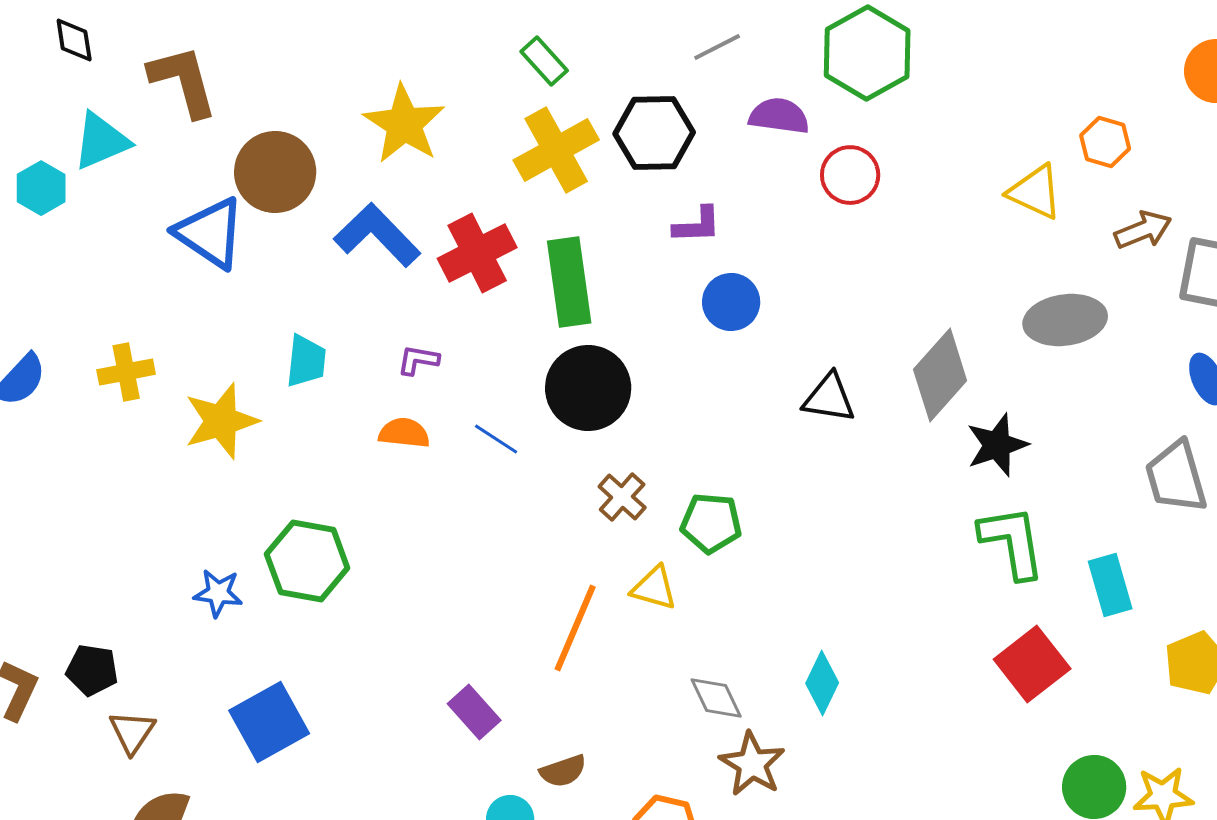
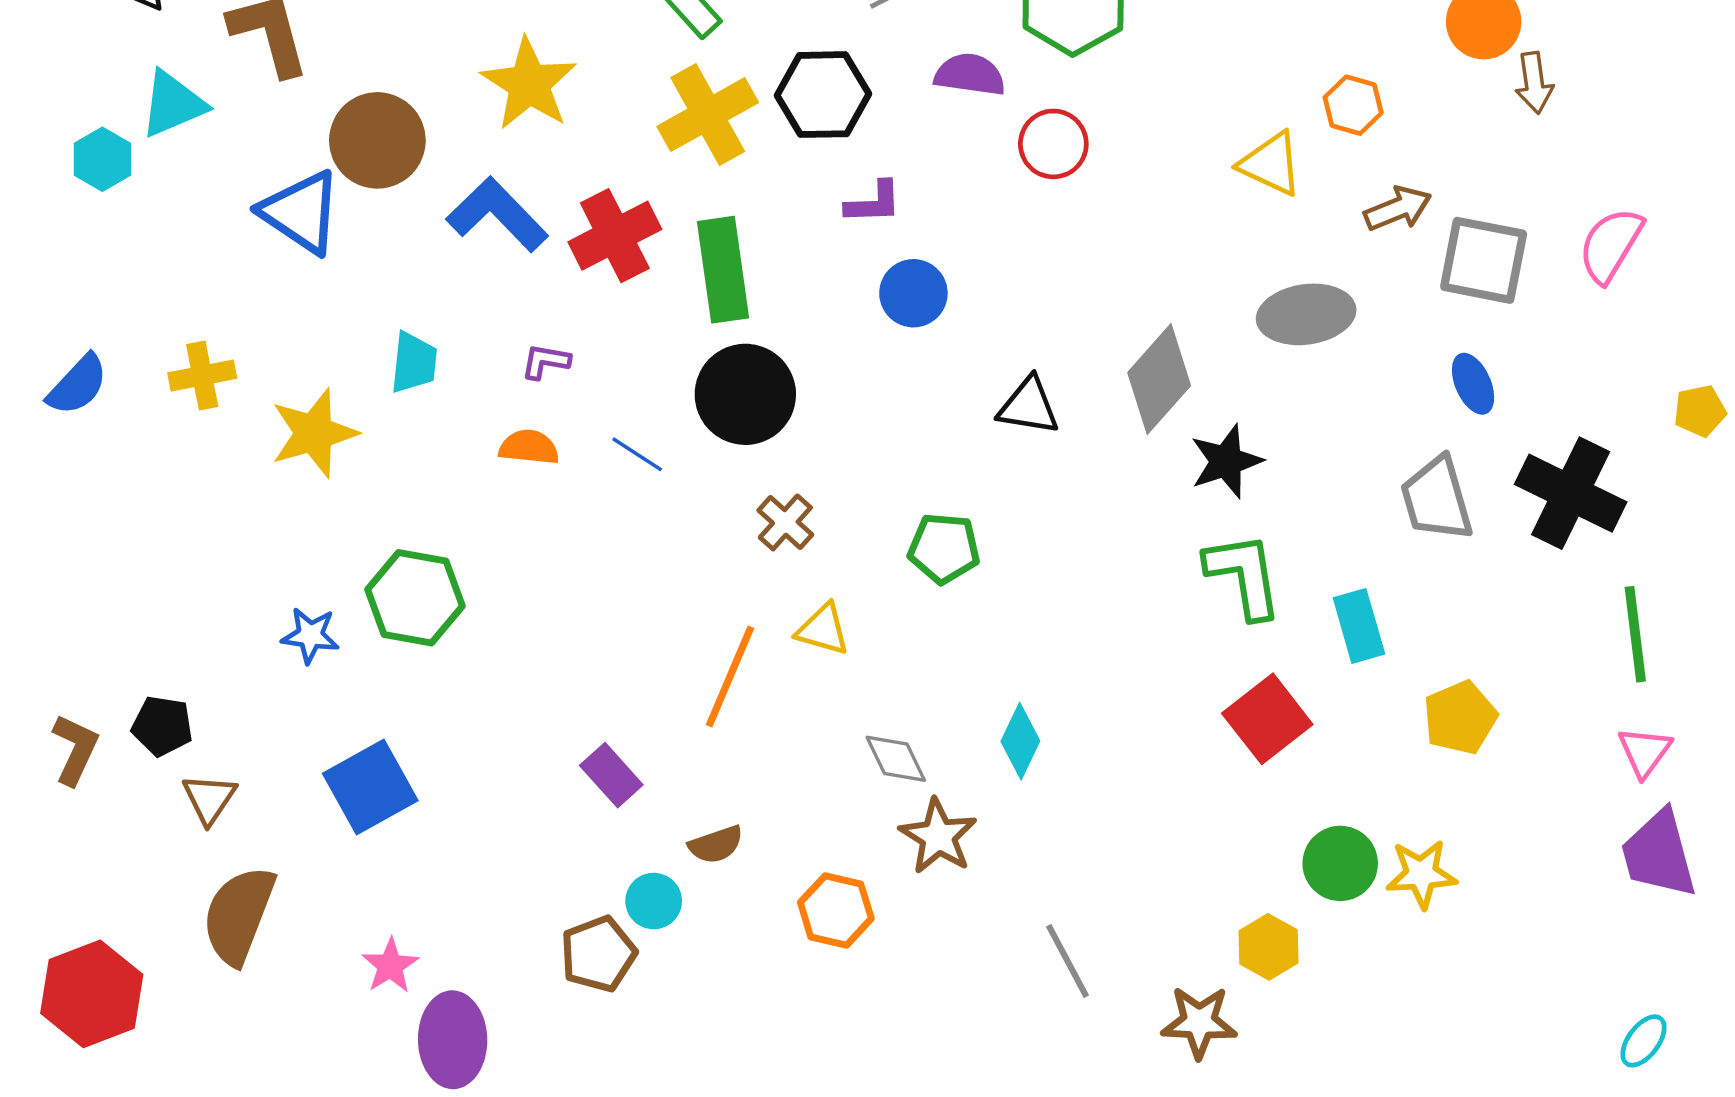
green pentagon: (711, 523) -> (944, 548), moved

